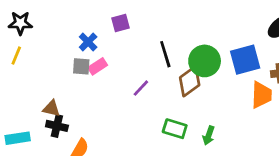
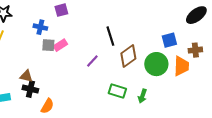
purple square: (121, 23) -> (61, 10), moved
blue cross: (88, 42) -> (40, 27), moved, turned -32
blue square: (245, 60) -> (169, 40), size x0.7
green circle: (205, 61) -> (156, 64), moved

